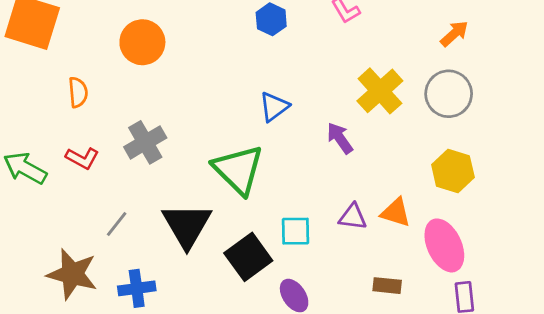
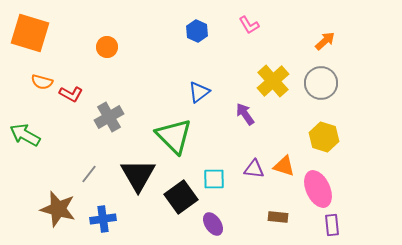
orange circle: (142, 42) -> (107, 47), size x0.7
orange semicircle: (78, 92) -> (42, 82), moved, turned 110
red L-shape: (82, 158) -> (71, 94), moved

